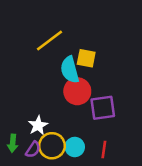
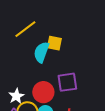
cyan semicircle: (70, 70) -> (41, 52), turned 35
red circle: (77, 91) -> (43, 92), moved

